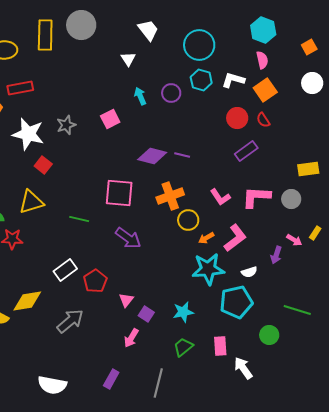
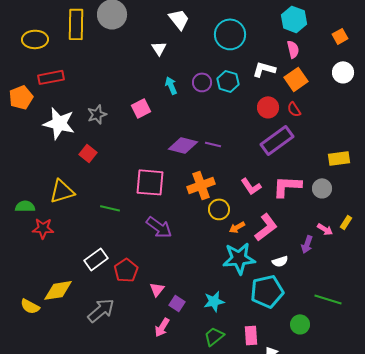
cyan hexagon: (201, 80) -> (228, 81), moved
purple rectangle: (246, 151) -> (277, 140), size x1.4
red square: (43, 165) -> (88, 153), moved

